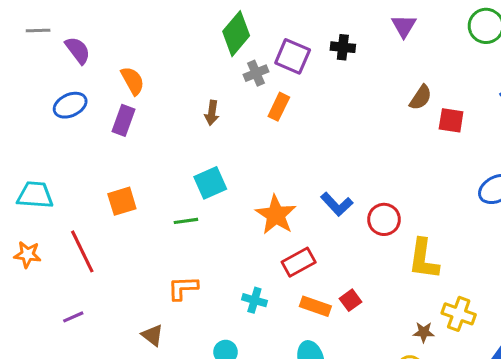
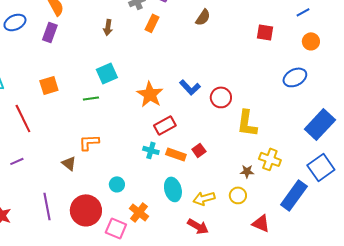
brown semicircle: (421, 98) -> (203, 17), moved
cyan cross: (254, 300) -> (151, 150), moved
brown triangle: (152, 335) -> (69, 163), moved

